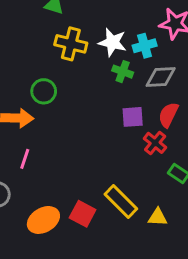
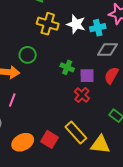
green cross: (123, 72) -> (67, 67), moved
red cross: (155, 143) -> (82, 95), moved
yellow triangle: (158, 217) -> (100, 145), size x1.5

